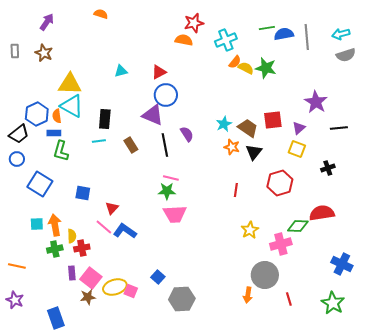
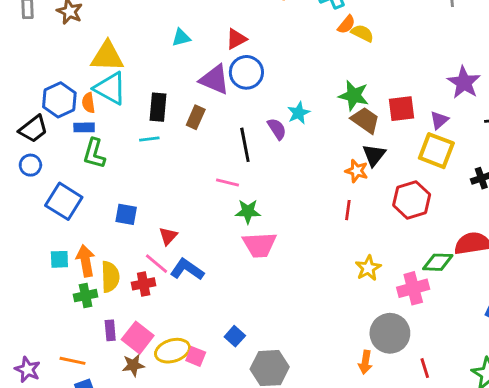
green star: (266, 68) -> (354, 96), moved
purple triangle: (153, 115) -> (215, 80), moved
cyan star: (224, 124) -> (299, 113), moved
brown rectangle: (131, 145) -> (196, 117), moved, turned 56
orange star: (232, 147) -> (357, 171), moved
yellow square: (297, 149) -> (436, 151), size x1.4
pink line: (171, 178) -> (228, 183), moved
yellow semicircle: (72, 236) -> (110, 277), size x1.5
red cross: (82, 248) -> (144, 284), moved
orange line: (17, 266) -> (72, 361), moved

